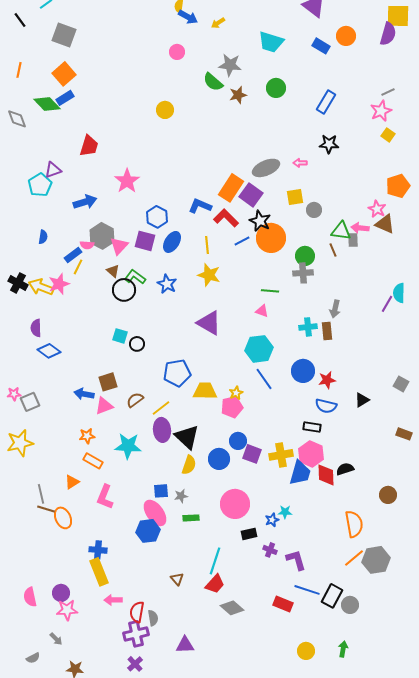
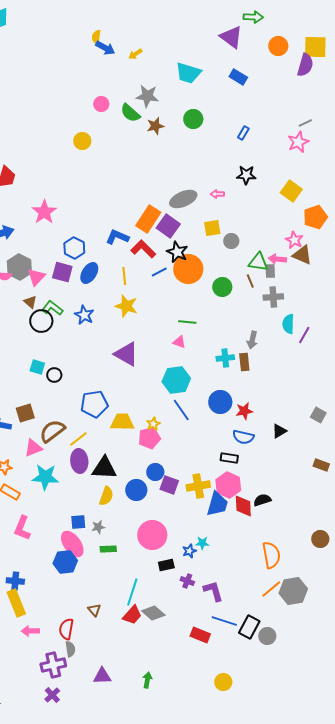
orange circle: (346, 36) -> (278, 46), moved
pink circle: (177, 52) -> (101, 104), moved
blue rectangle: (326, 102) -> (243, 133), size x0.6
yellow square: (388, 135) -> (291, 191), moved, size x1.5
gray cross: (303, 273) -> (273, 297), moved
cyan semicircle: (399, 293) -> (288, 324), moved
brown semicircle: (135, 400) -> (52, 431), size x1.5
pink triangle: (104, 406) -> (33, 448), moved
black triangle: (187, 437) -> (104, 468), turned -40
brown circle: (388, 495) -> (320, 539), moved
gray diamond: (232, 608) -> (153, 613), moved
red semicircle: (137, 612) -> (66, 629), moved
green arrow: (343, 649) -> (147, 680), moved

